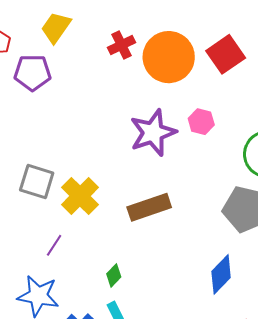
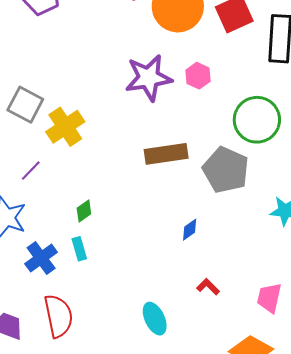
brown rectangle: (149, 207) -> (166, 154), moved
blue diamond: (221, 274) -> (190, 230), size x0.6

